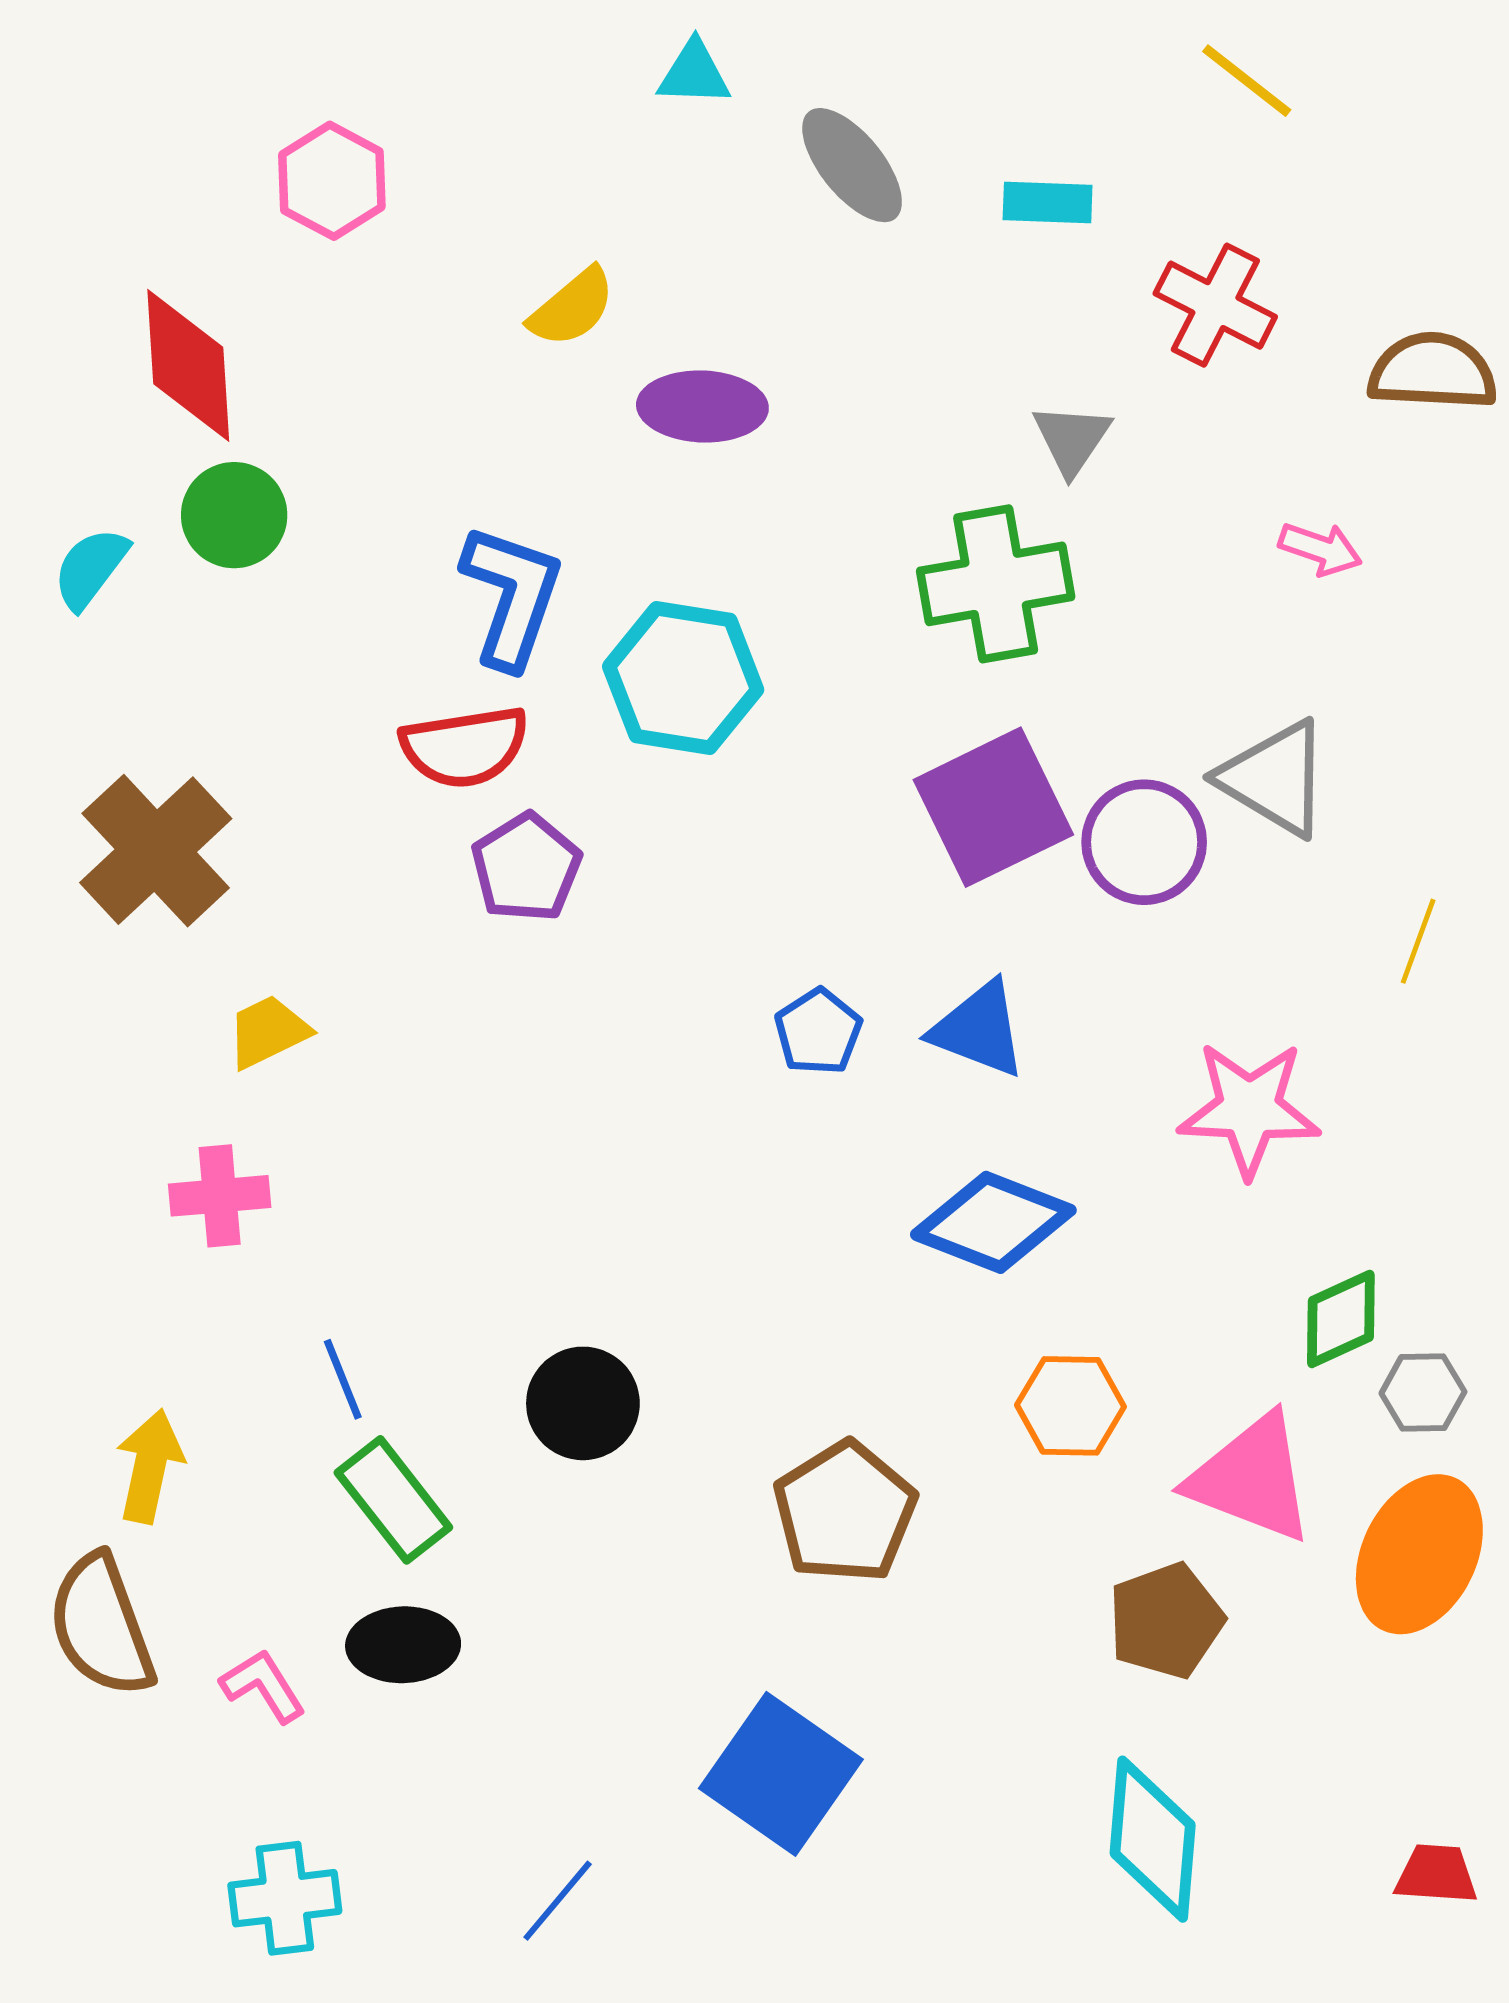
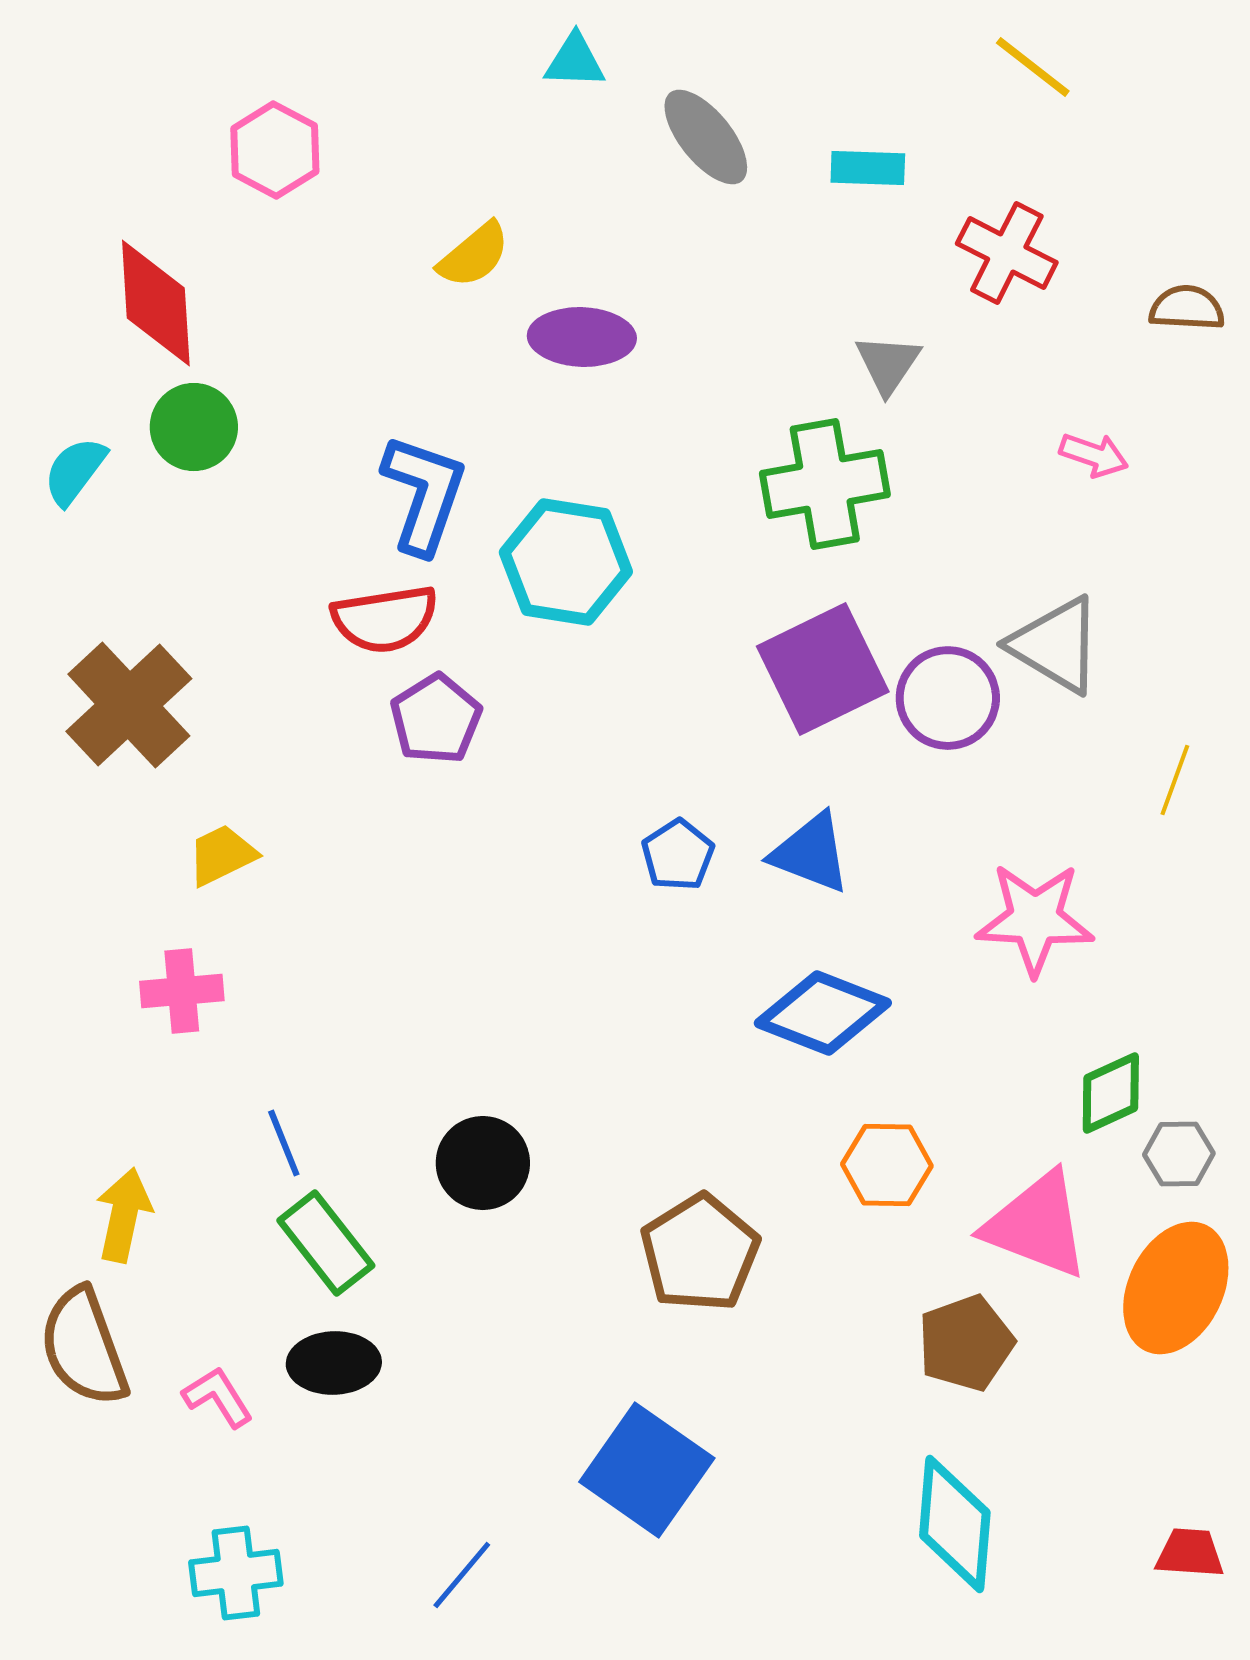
brown semicircle: (1433, 371) -> (1187, 308), size x0.7

